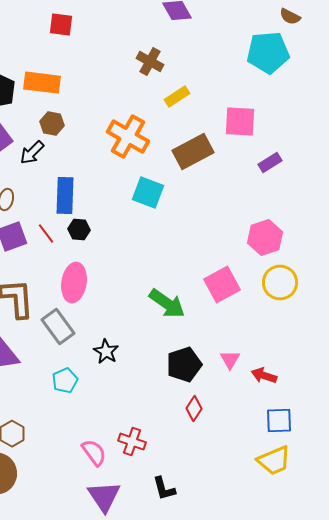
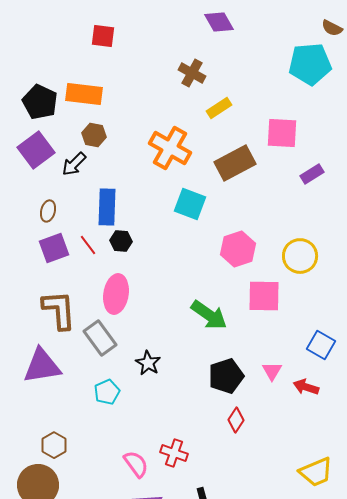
pink hexagon: (265, 238) -> (238, 249), moved
yellow circle: (280, 283) -> (300, 256), moved
pink square: (222, 285) -> (264, 296), turned 30
blue square: (279, 421) -> (321, 345), moved, turned 32

